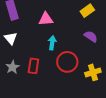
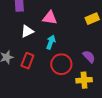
purple semicircle: (91, 36) -> (89, 57), moved
white triangle: (11, 38) -> (27, 31), moved, turned 32

